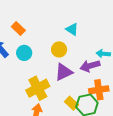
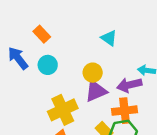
yellow circle: (59, 49) -> (93, 73), moved
orange cross: (99, 90) -> (125, 111), moved

